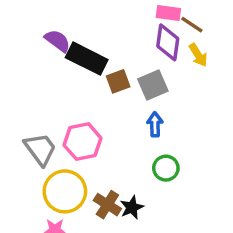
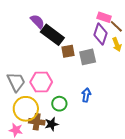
blue arrow: (155, 124) -> (86, 95), moved
green circle: (166, 168) -> (59, 104), moved
brown cross: (107, 205) -> (37, 122), moved, turned -35
black star: (132, 207) -> (52, 124), moved

